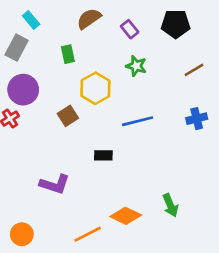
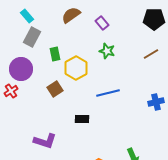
black pentagon: (176, 24) -> (154, 19), moved
gray rectangle: (17, 48) -> (32, 37), moved
green rectangle: (68, 54) -> (55, 54), moved
blue cross: (197, 119) -> (156, 102), moved

